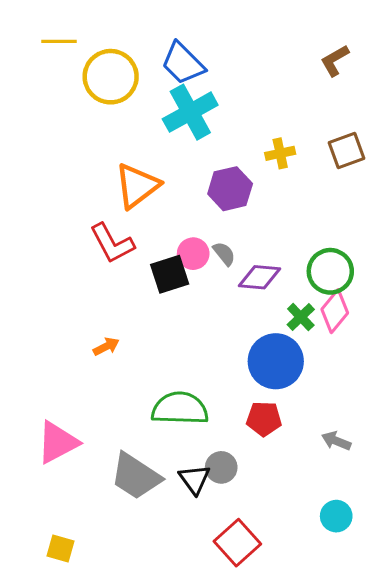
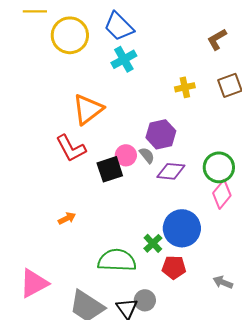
brown L-shape: (335, 60) -> (217, 39), moved
cyan cross: (190, 112) -> (124, 59), size x0.7
purple hexagon: (230, 189) -> (161, 134), moved
green cross: (301, 317) -> (153, 243), moved

